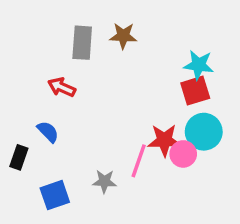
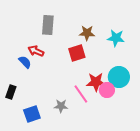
brown star: (123, 36) -> (87, 33), moved
red square: (195, 91) -> (77, 53), moved
blue semicircle: (48, 132) -> (25, 62), moved
pink line: (139, 161) -> (81, 94), turned -54

